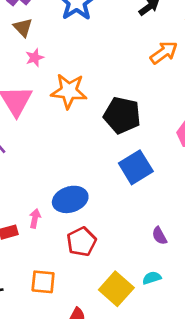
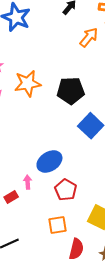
orange square: (43, 282) -> (58, 225), moved

